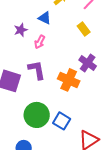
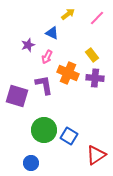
yellow rectangle: (84, 29) -> (92, 55), moved
purple cross: (88, 63) -> (95, 78), turned -30
orange cross: (69, 80) -> (68, 73), moved

